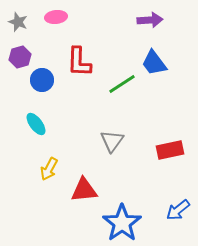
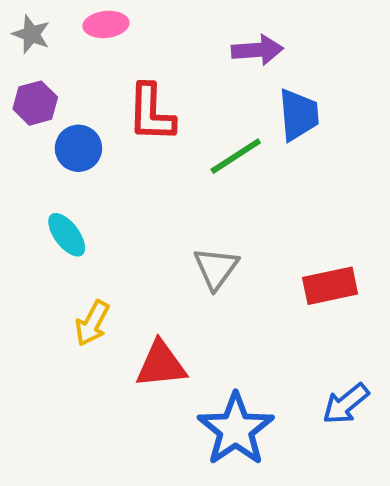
purple arrow: (150, 20) -> (257, 50), moved
blue trapezoid: (154, 63) -> (299, 115), turned -148

